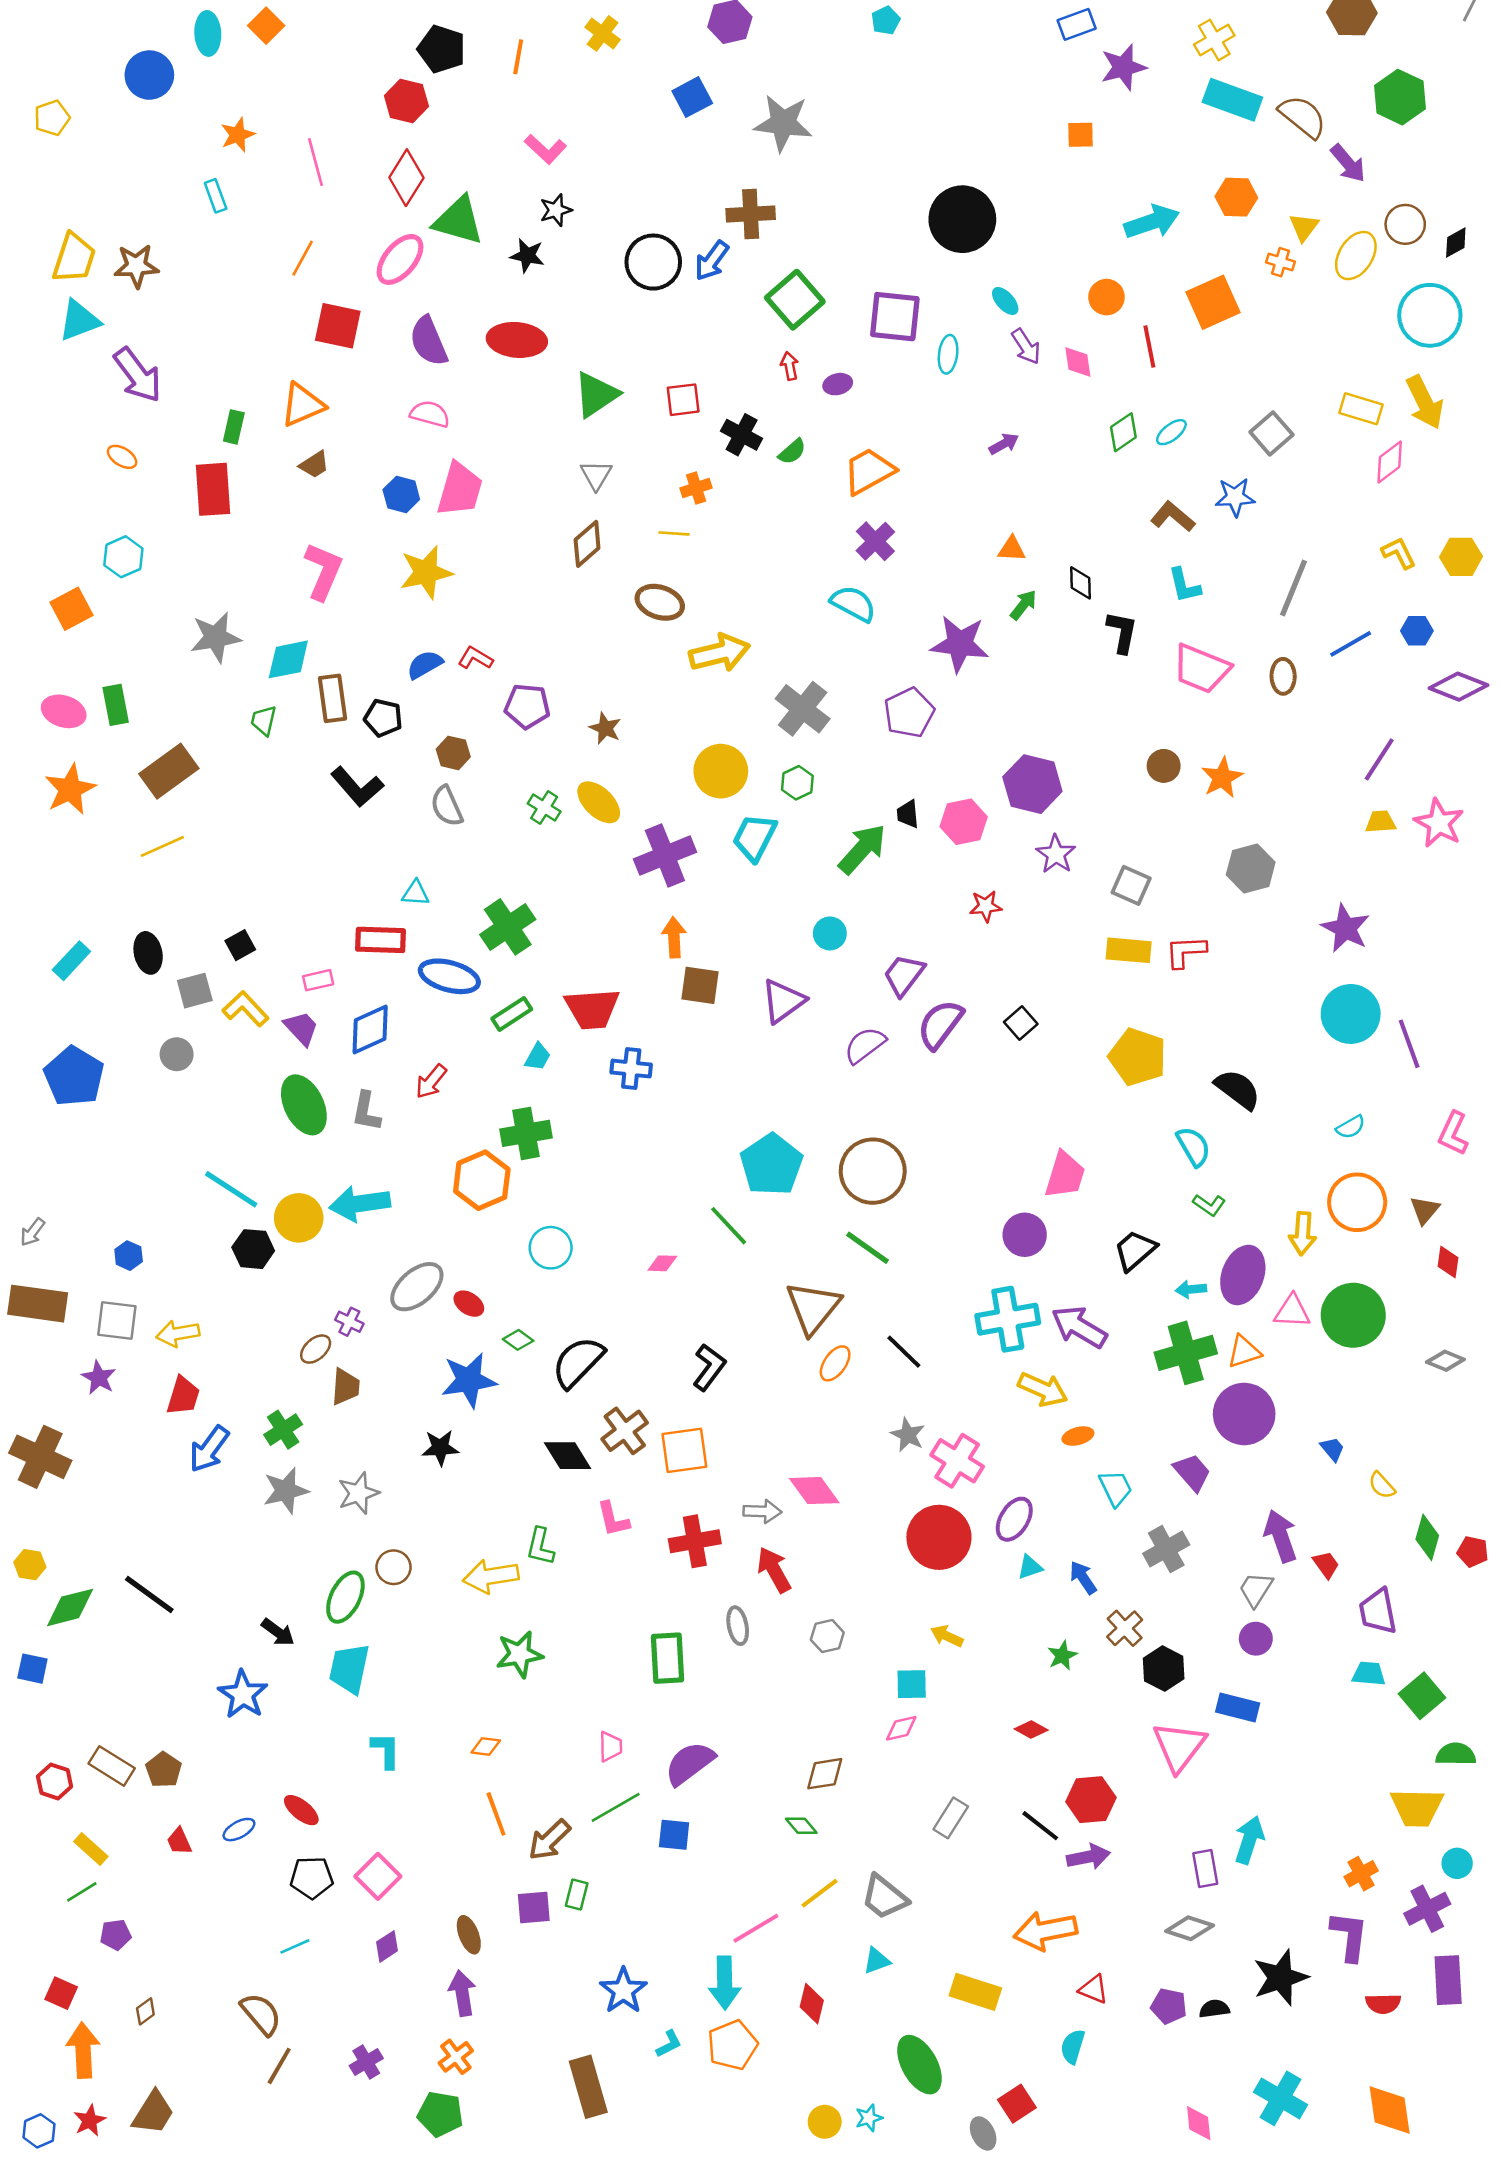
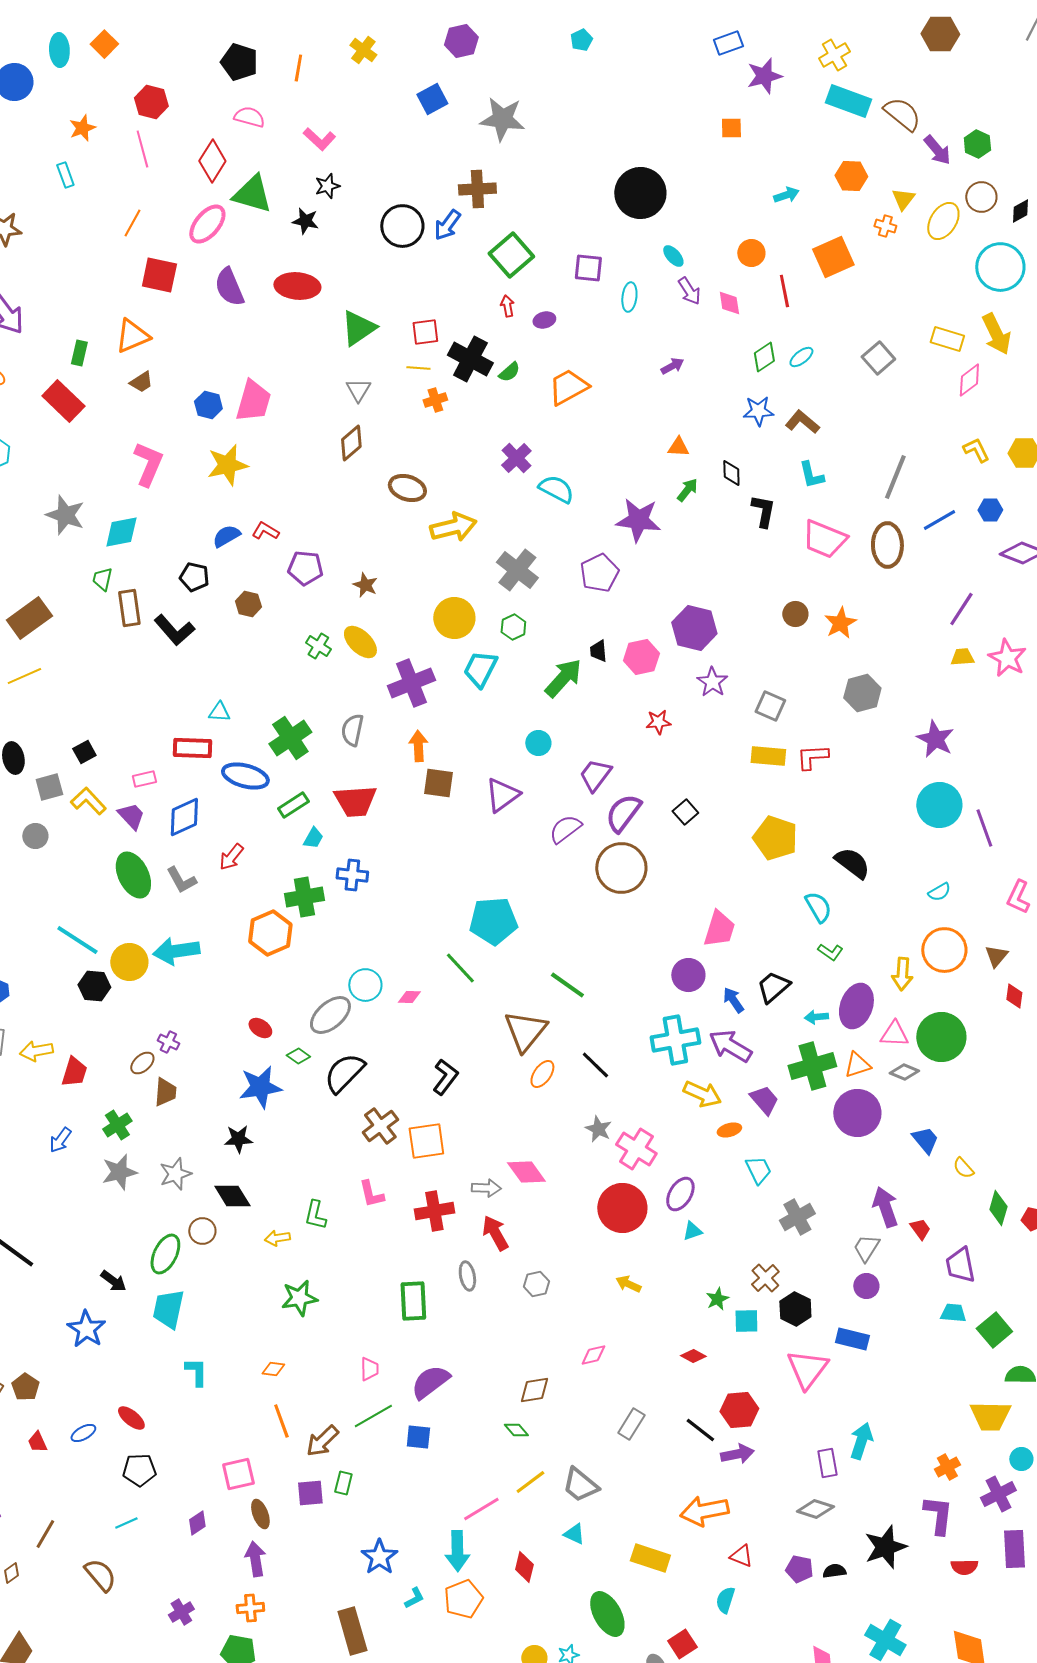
green hexagon: (1400, 97) -> (977, 144), moved, size x0.7
red hexagon: (406, 101) -> (151, 102), moved
cyan arrow: (1152, 222) -> (786, 195), size x0.6
purple square: (895, 317) -> (588, 268), size x0.7
pink semicircle: (430, 414) -> (249, 117), moved
black cross: (742, 435) -> (470, 359), size x1.4
red rectangle: (213, 489) -> (63, 401), turned -42
blue star: (1235, 497) -> (758, 411), moved
yellow line: (674, 533) -> (418, 368), moved
purple cross: (875, 541) -> (516, 458), moved
gray star: (216, 637) -> (65, 515), turned 30
brown ellipse: (1283, 676) -> (887, 545), size x1.6
brown rectangle: (332, 698) -> (129, 608), moved
gray semicircle: (447, 806) -> (352, 730), moved, turned 36
blue cross: (631, 1069) -> (352, 875), moved
gray L-shape: (366, 1111) -> (181, 880), turned -40
cyan pentagon: (771, 1165) -> (493, 921), turned 30
brown circle: (873, 1171) -> (621, 868), moved
cyan circle: (551, 1248) -> (365, 985), moved
gray ellipse: (417, 1287) -> (330, 1015), moved
gray diamond: (1445, 1361) -> (904, 1072), moved
red trapezoid: (183, 1396) -> (74, 1072), moved
blue arrow: (209, 1449) -> (60, 1140), size x0.7
blue trapezoid: (1332, 1449) -> (925, 1140), size x1.4
black diamond: (568, 1456) -> (232, 1196), moved
purple trapezoid: (1192, 1472) -> (764, 1100), moved
yellow arrow: (491, 1576) -> (277, 1238), size x0.6
blue arrow: (1083, 1578) -> (733, 1000), moved
cyan square: (912, 1684) -> (746, 1321), moved
pink square: (378, 1876) -> (238, 1474), moved, turned 32
cyan triangle: (877, 1961) -> (574, 1534), turned 45
orange cross: (456, 2057) -> (250, 1608), turned 32
brown line: (279, 2066) -> (45, 1534), moved

